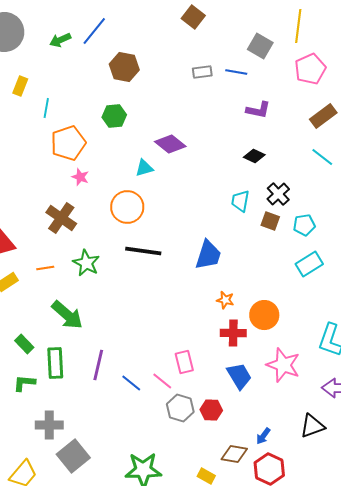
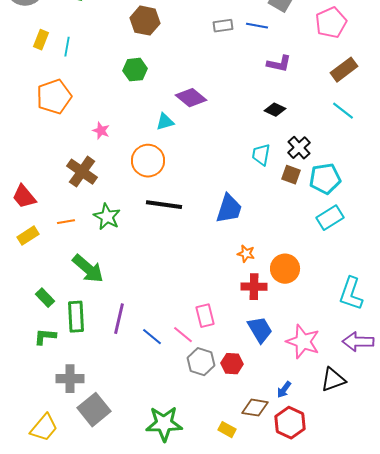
cyan line: (46, 108) -> (67, 47), moved
orange pentagon: (68, 143) -> (54, 97), moved
cyan pentagon: (304, 225) -> (325, 179), size x1.4
pink star: (283, 365) -> (303, 342), moved

